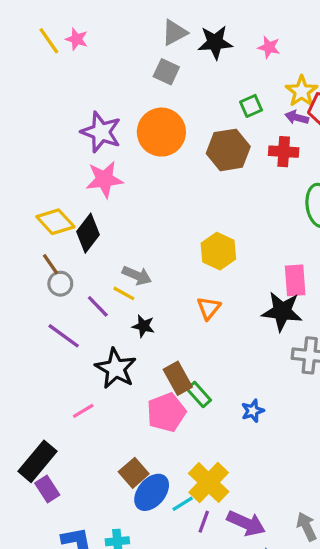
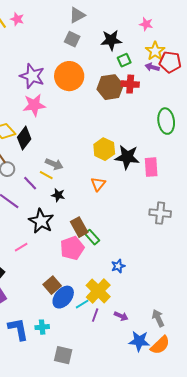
black star: (215, 42) -> (111, 40), moved
pink star: (269, 47) -> (146, 24), moved
red cross: (284, 152) -> (130, 84), moved
black star: (282, 311) -> (127, 157), moved
blue star: (253, 411) -> (118, 266), moved
purple arrow: (246, 523) -> (121, 316), size x0.6

